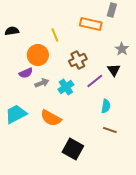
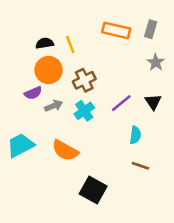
gray rectangle: (112, 10) -> (151, 29), moved
black semicircle: (12, 31) -> (45, 43), moved
brown cross: (78, 60) -> (84, 80), moved
black triangle: (114, 70) -> (153, 102), moved

